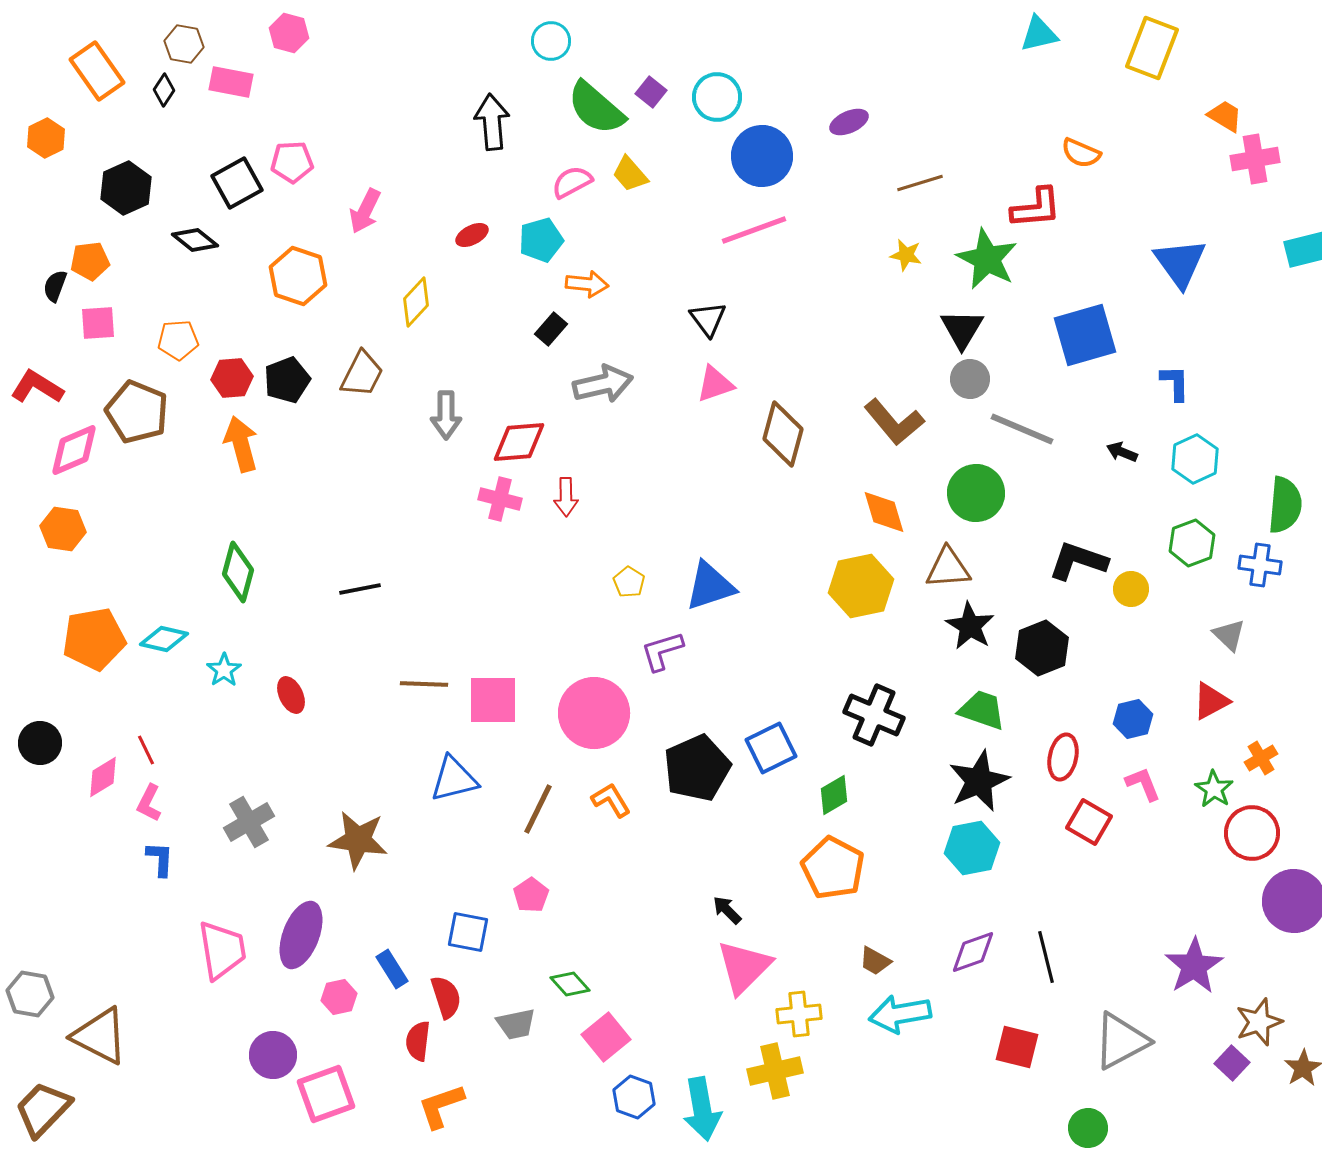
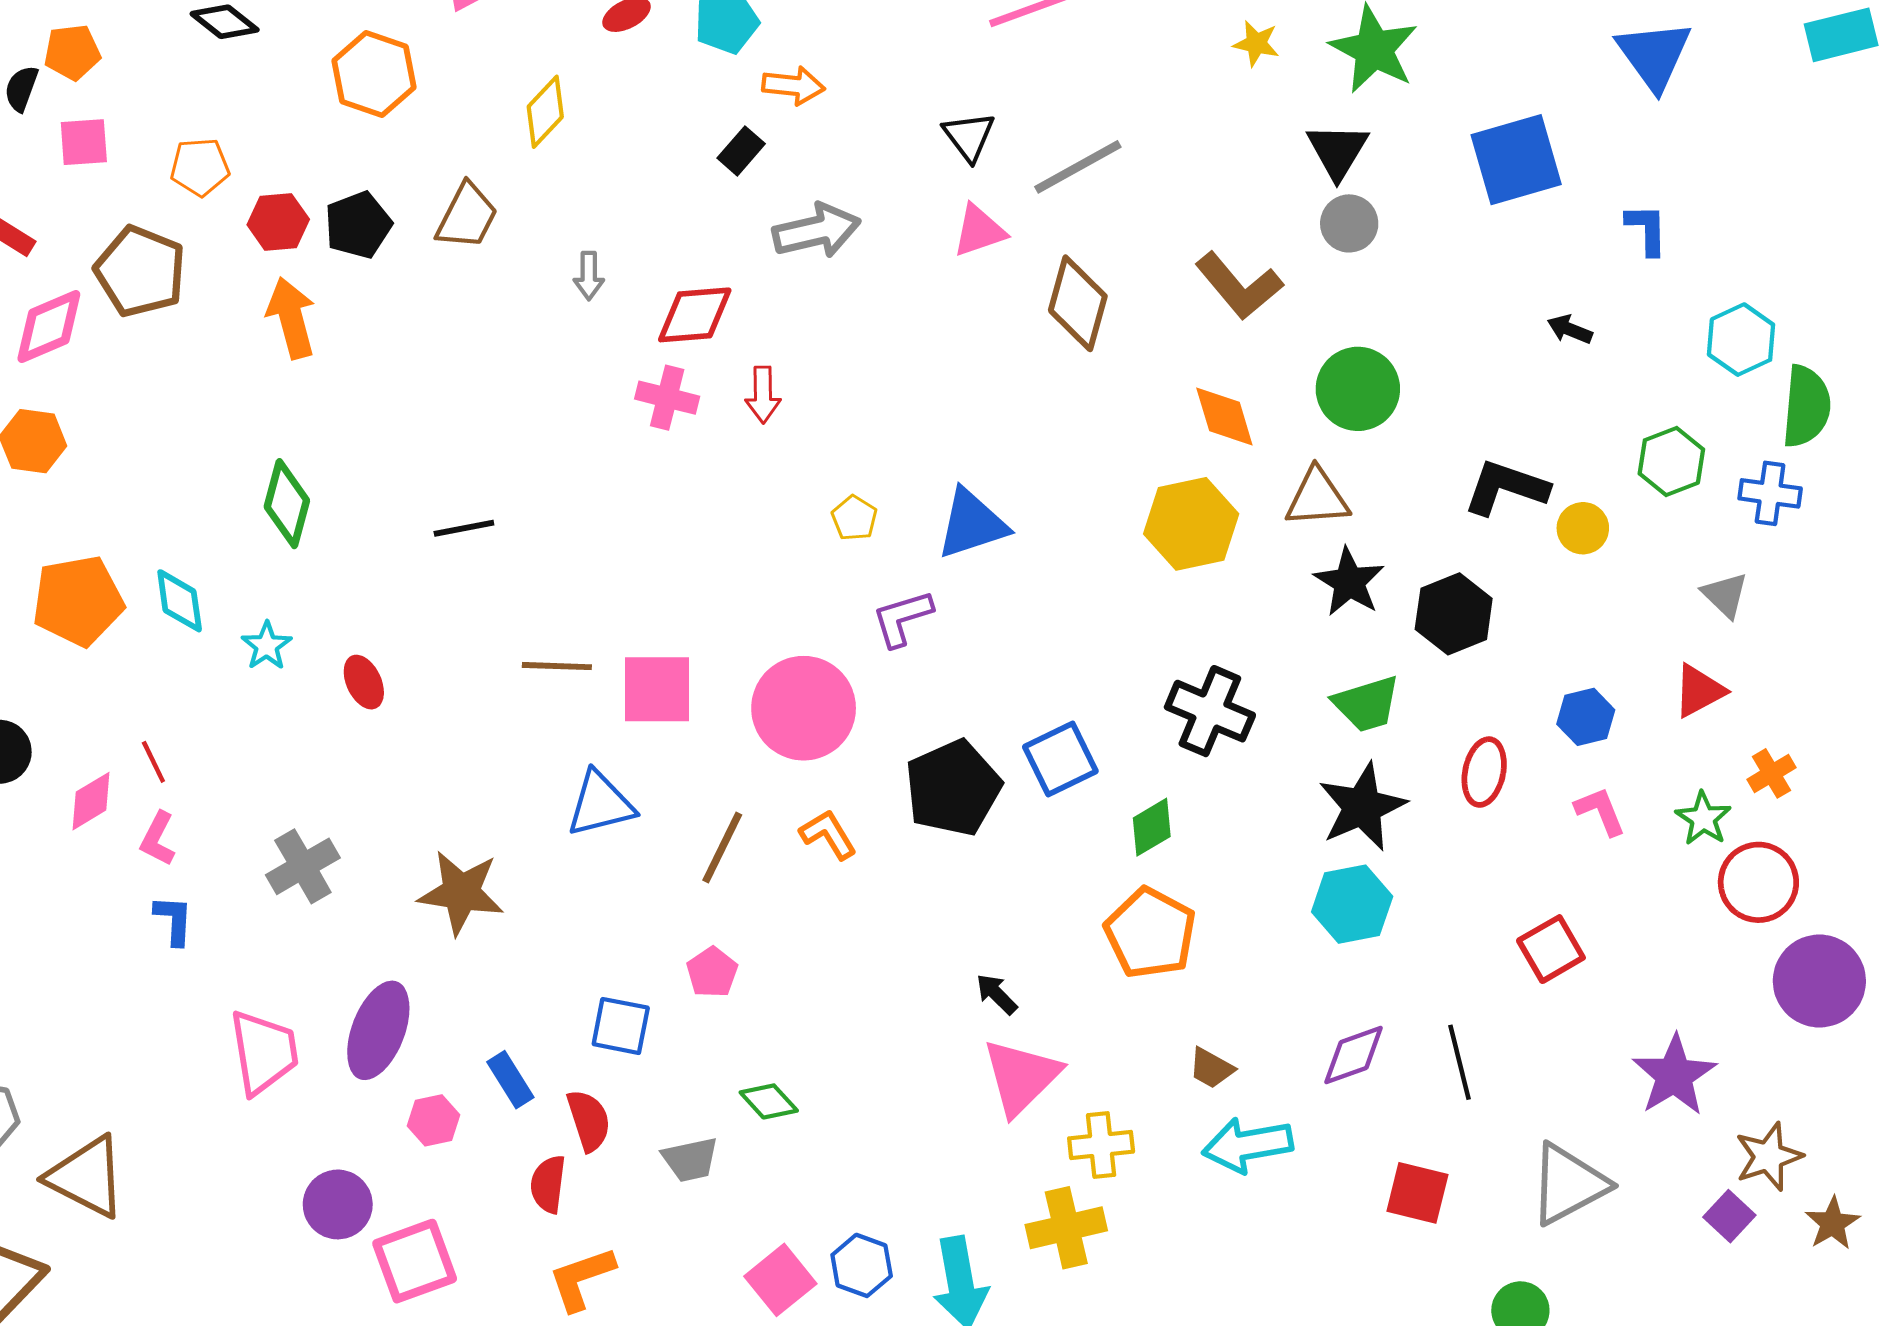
gray arrow: (446, 415) -> (589, 276), size x0.7
gray line: (1022, 429) -> (1078, 167), moved, turned -52
cyan hexagon: (1195, 459) -> (1741, 340), moved
cyan diamond: (164, 639) -> (180, 601), turned 69
green trapezoid: (982, 710) -> (1367, 704), turned 144
red square: (1089, 822) -> (1551, 949), moved, turned 30
pink square: (606, 1037) -> (780, 1280), moved

